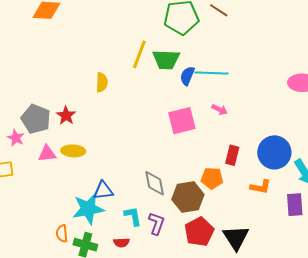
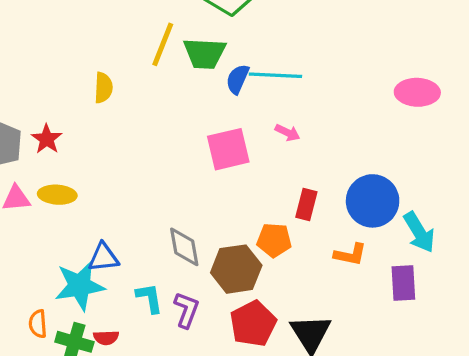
red semicircle: (121, 243) -> (106, 338), moved

